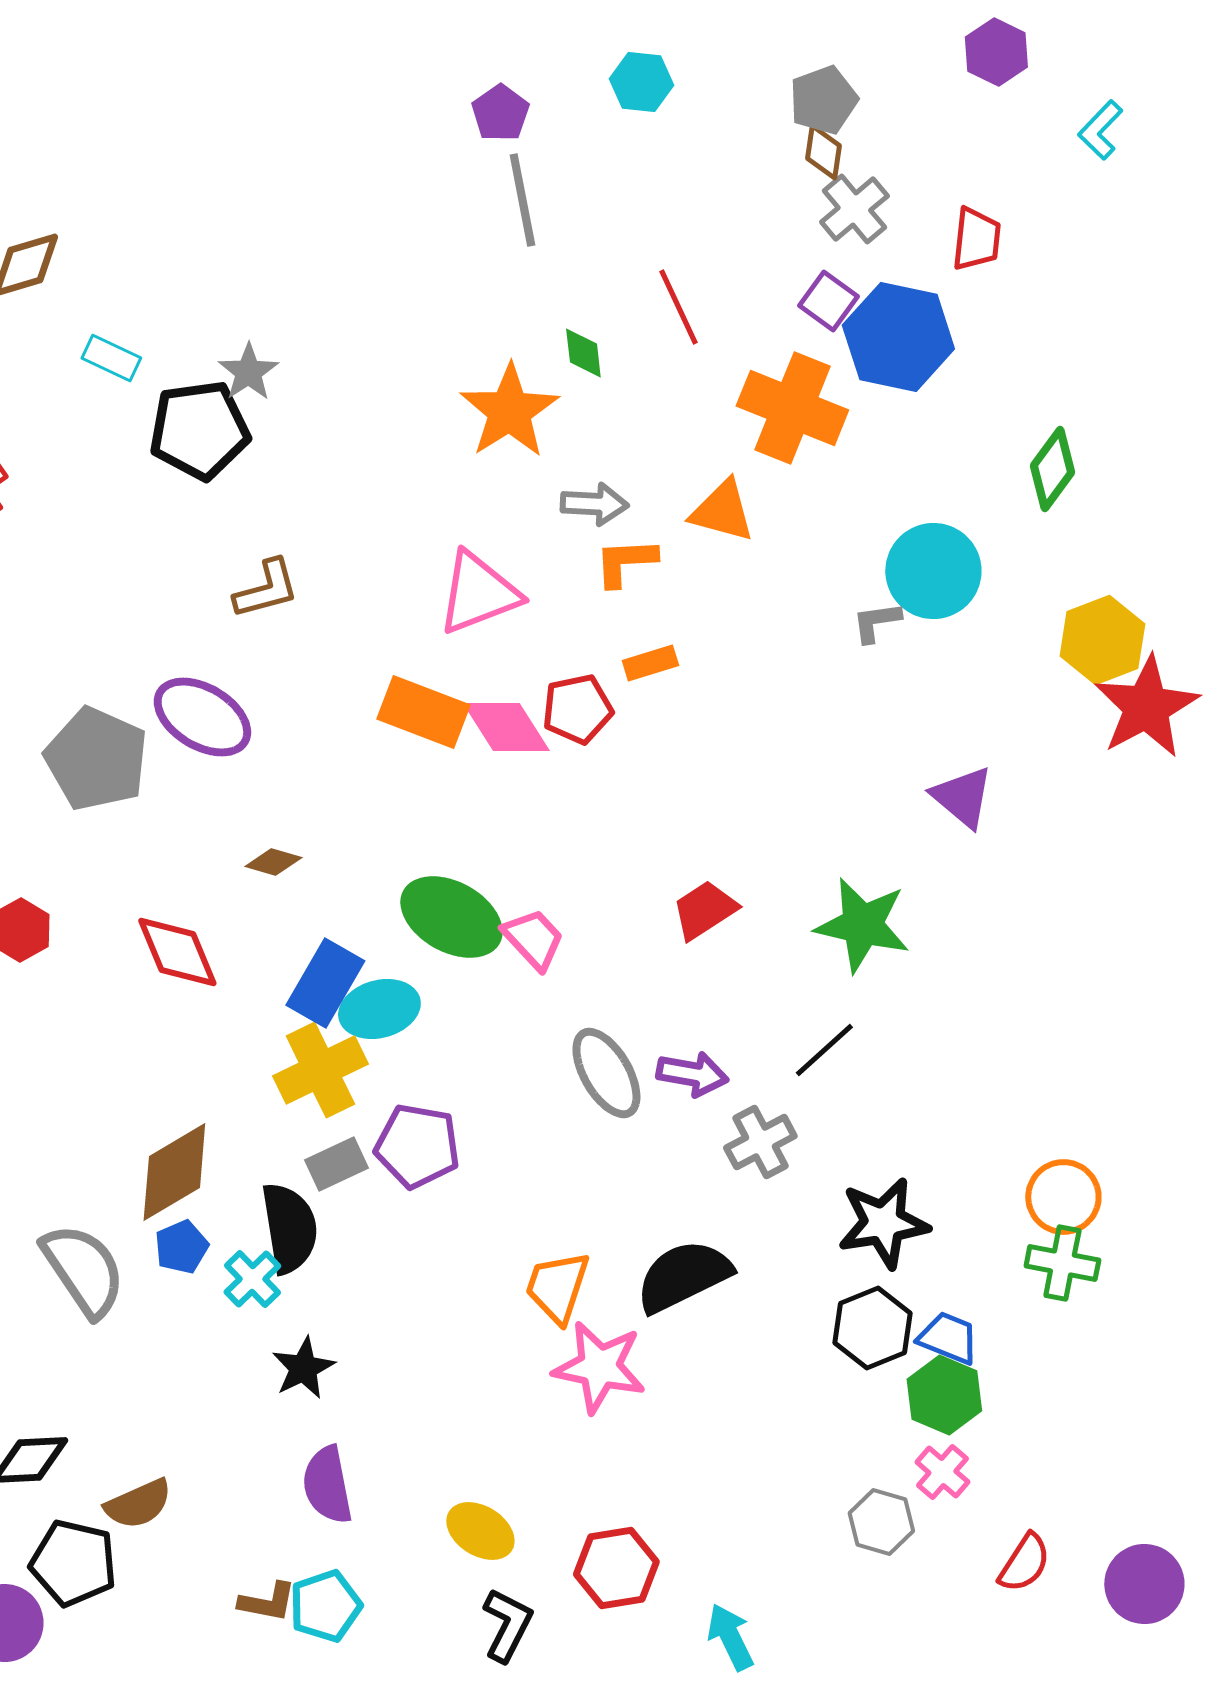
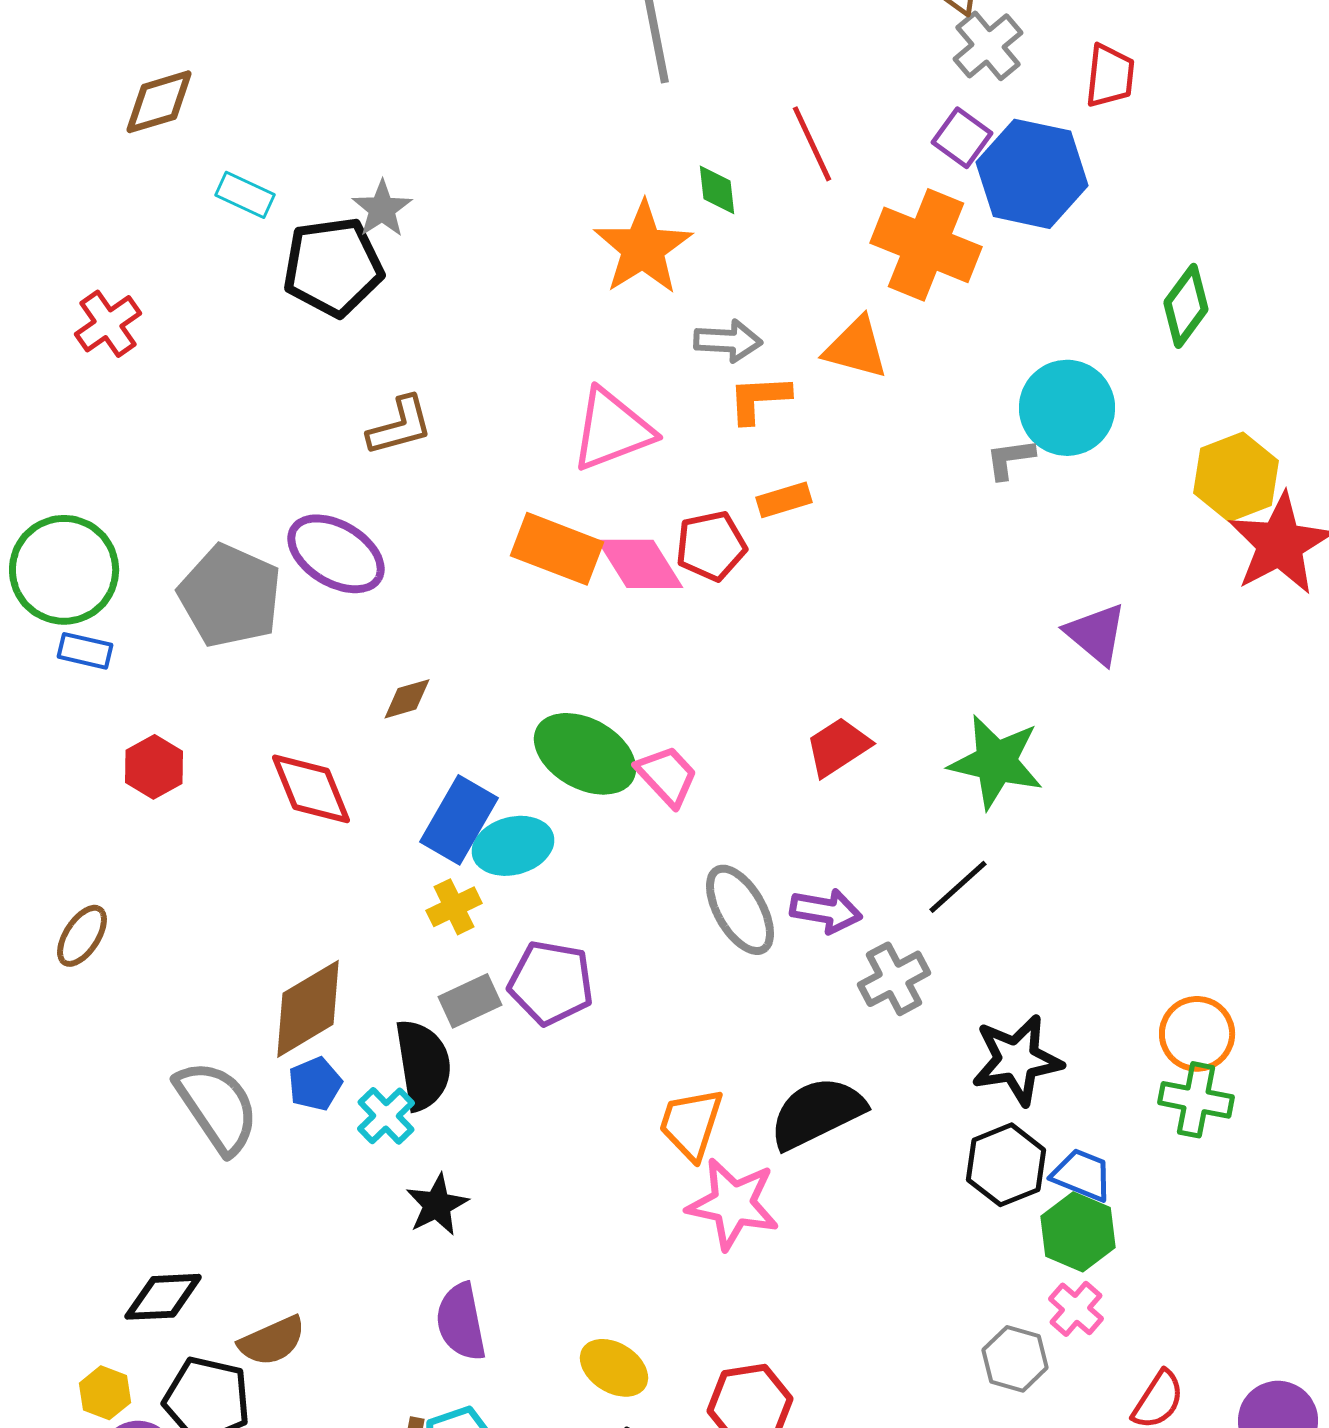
brown diamond: (273, 862) -> (407, 699), turned -32
yellow cross: (320, 1070) -> (454, 907), size x0.6

